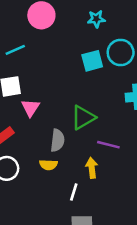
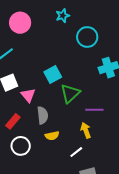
cyan square: (92, 61) -> (53, 75), moved
gray semicircle: (57, 140) -> (43, 115), moved
white line: (74, 192) -> (76, 152), turned 48

